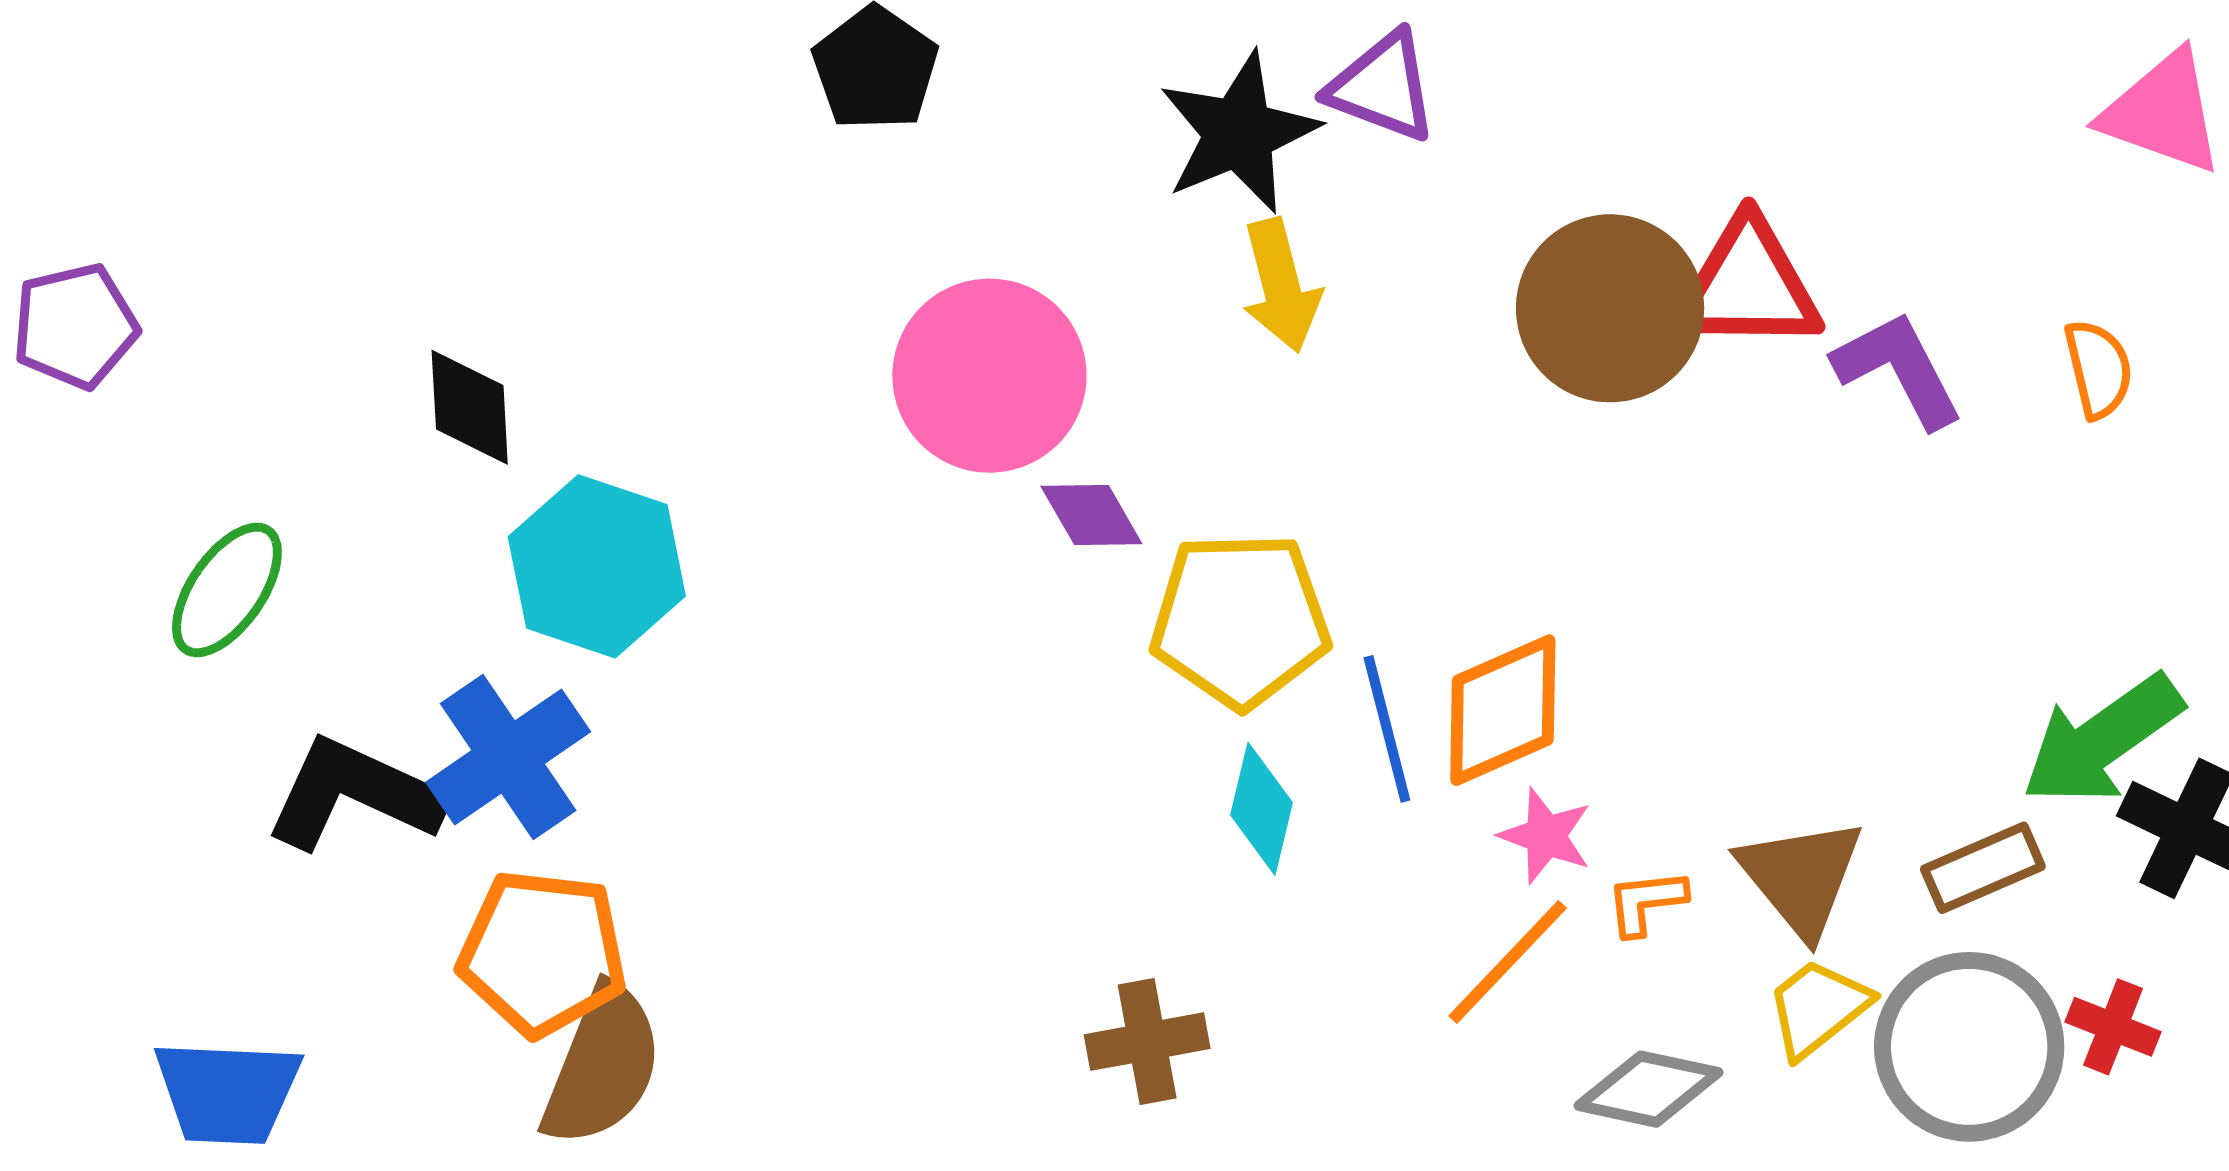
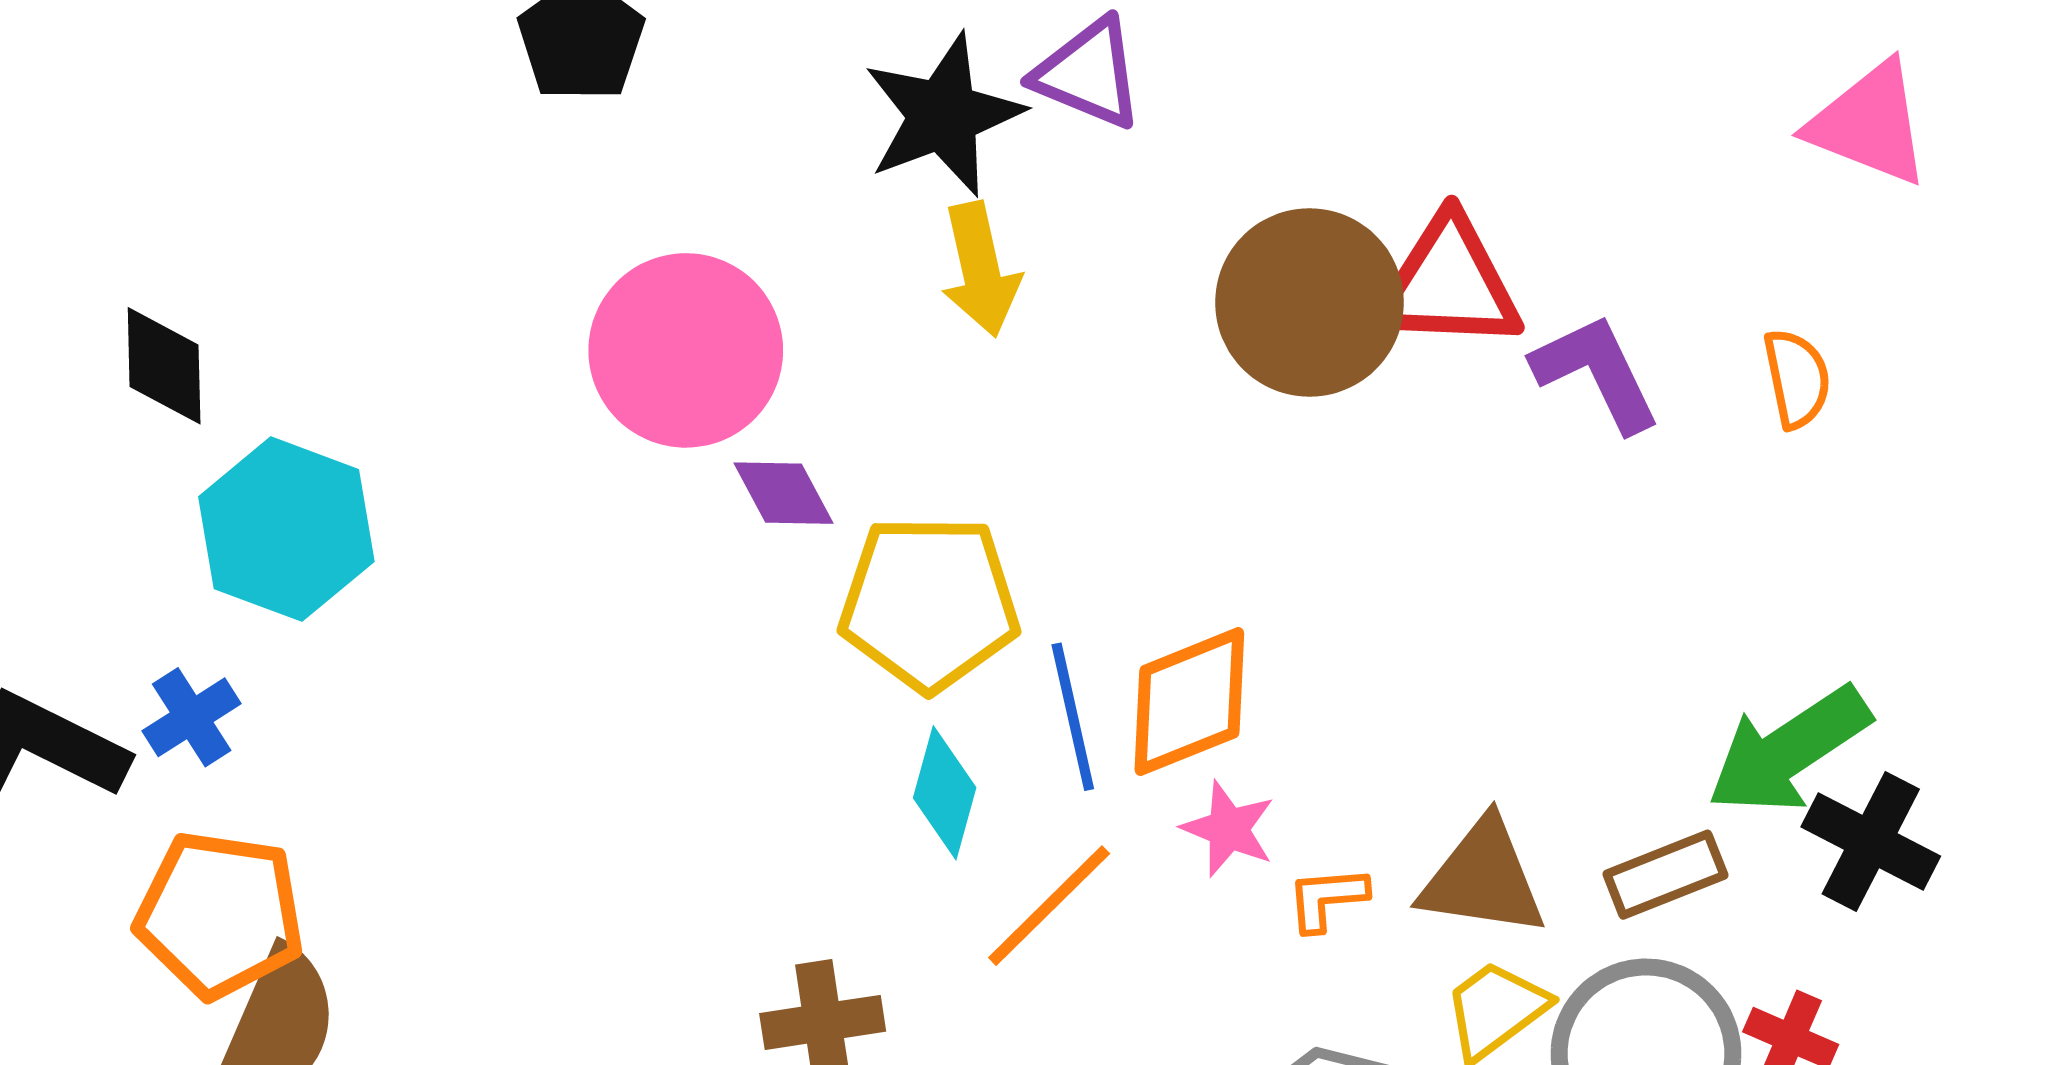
blue cross: (508, 757) -> (192, 717), size x0.6
brown triangle: (1801, 877) -> (1483, 878), turned -44
orange line: (1508, 962) -> (1049, 906), moved

